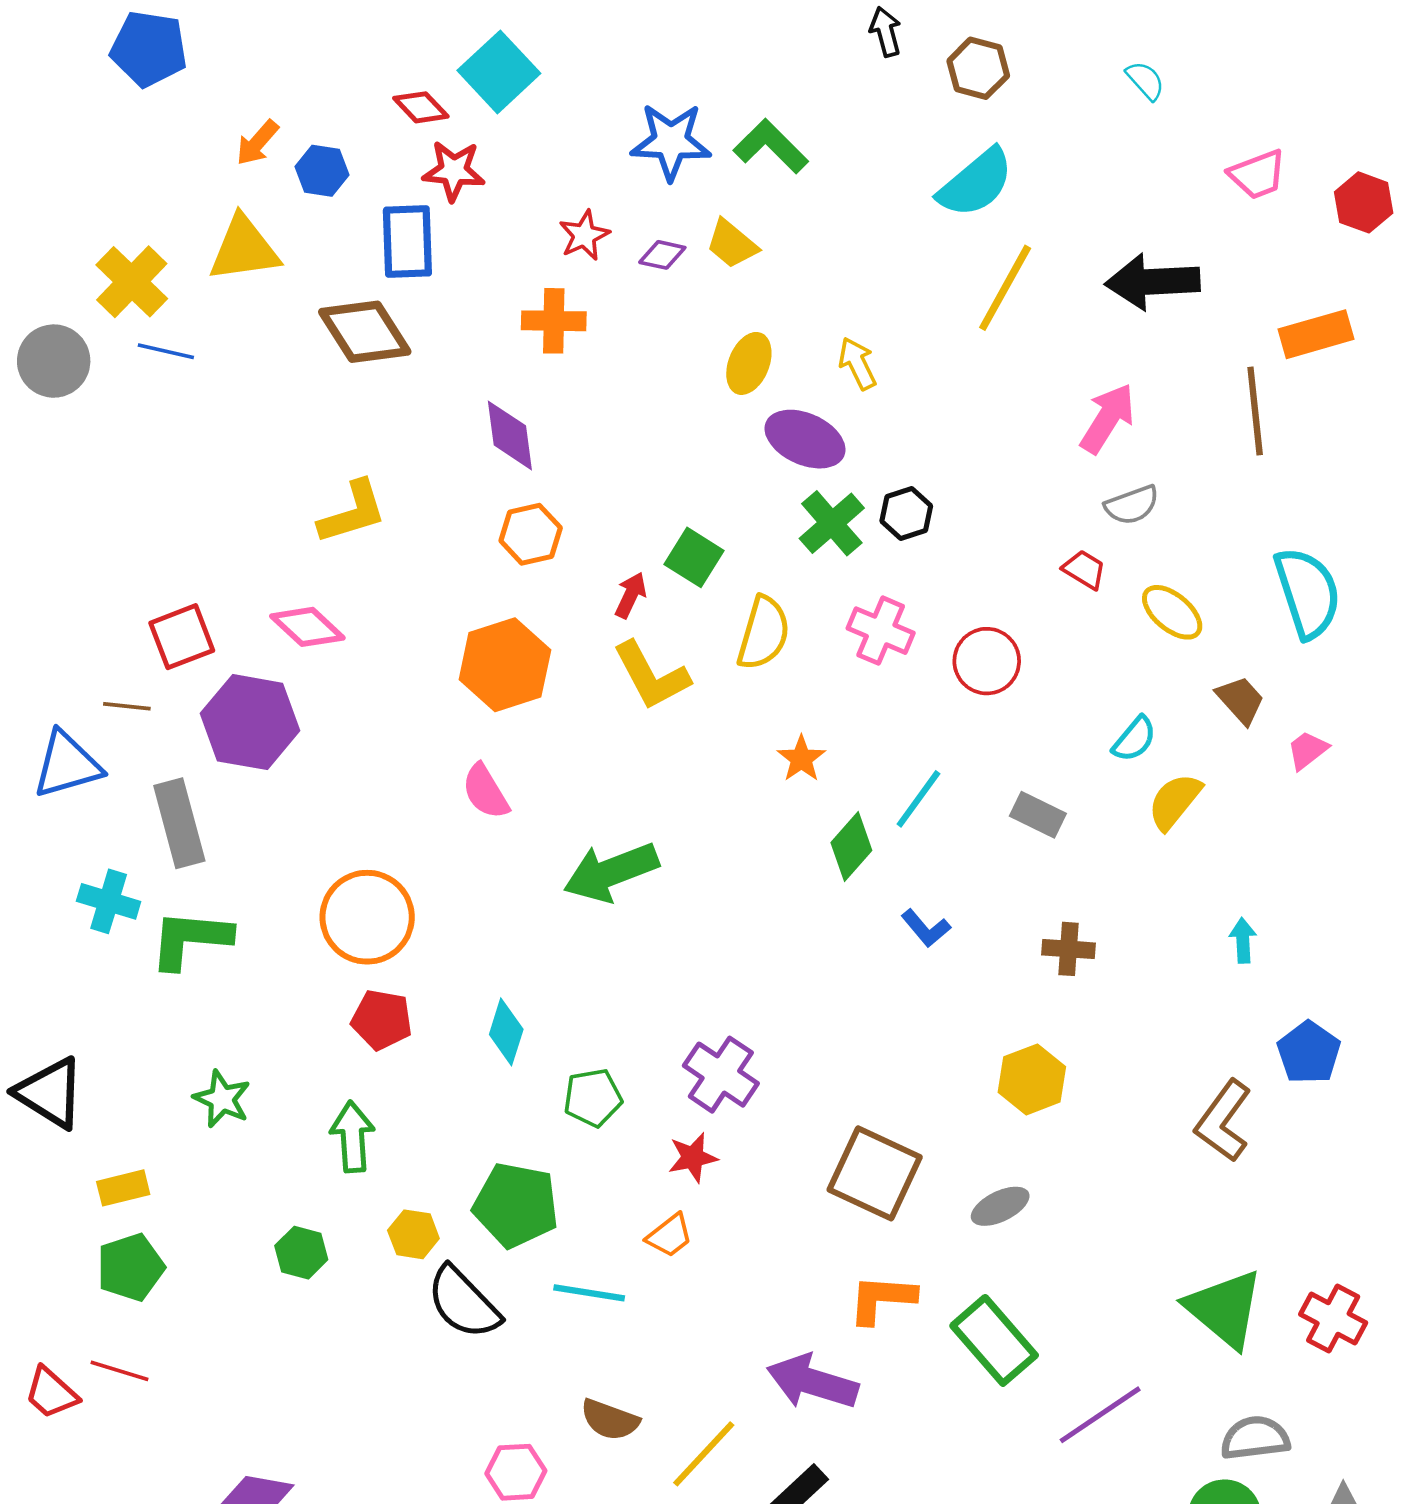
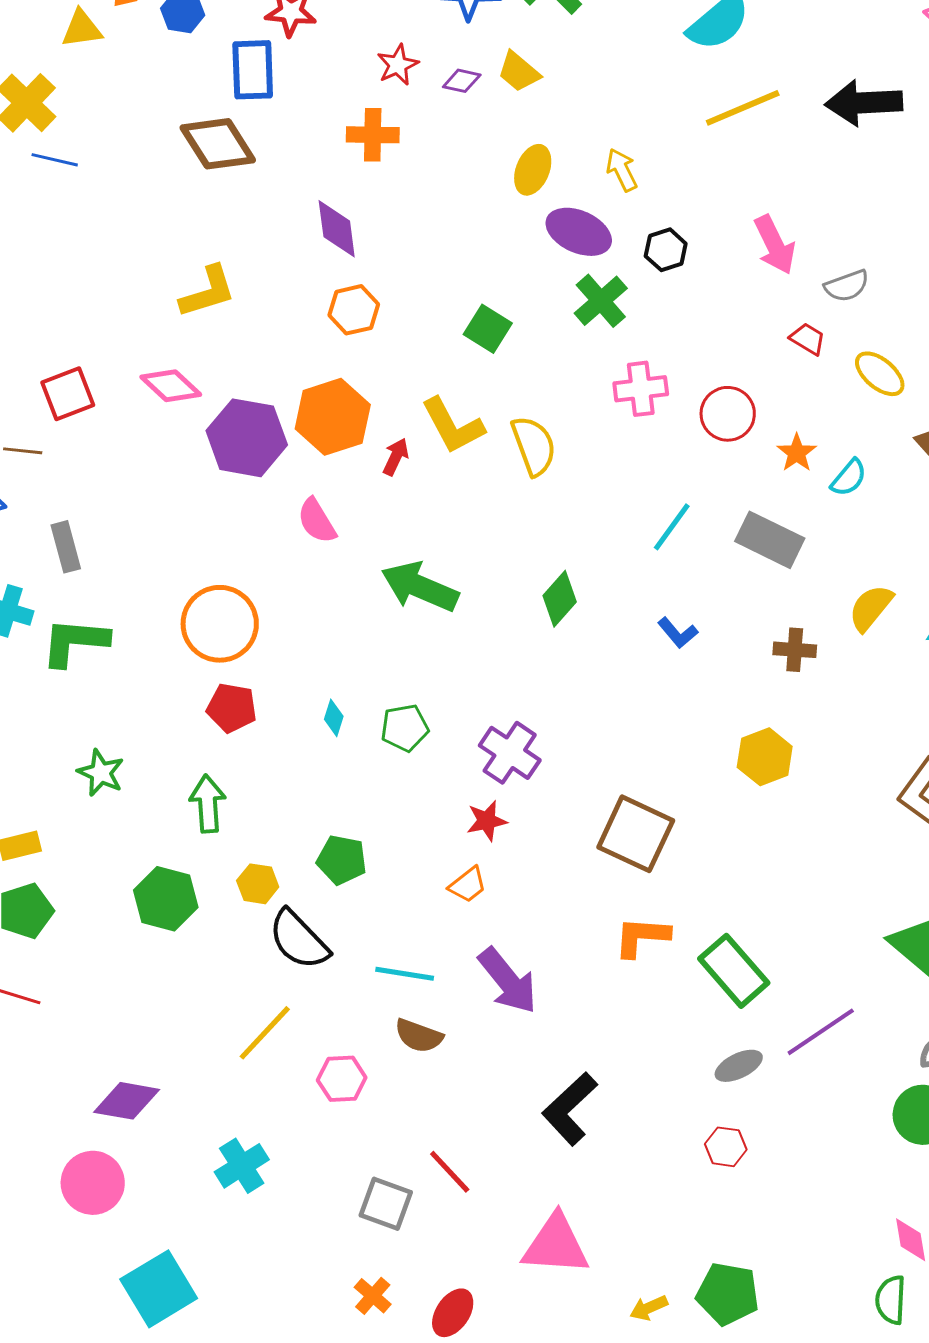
yellow triangle: (244, 249) -> (82, 29), moved, size x0.7
yellow line: (1005, 288) -> (743, 108), turned 38
pink arrow: (1107, 418) -> (775, 245), moved, turned 122
black hexagon: (906, 513) -> (666, 250), moved
red arrow: (631, 595) -> (396, 457), moved
pink cross: (881, 631) -> (641, 389), turned -30
yellow semicircle: (764, 633) -> (534, 446), moved, turned -36
purple hexagon: (250, 722) -> (247, 438), moved
orange star: (801, 759) -> (797, 453), moved
yellow semicircle: (1175, 801) -> (871, 608), moved
gray rectangle: (1038, 815) -> (770, 540), size x1.5
gray rectangle: (179, 823) -> (66, 547), size x0.7
green diamond: (851, 846) -> (560, 599), moved
green arrow: (611, 872) -> (420, 587), turned 44
cyan diamond: (506, 1032) -> (334, 718), size x0.7
green pentagon: (593, 1098) -> (405, 728), moved
green pentagon: (516, 1205) -> (342, 860), size x0.7
gray ellipse: (1000, 1206) -> (739, 1066), moved
green hexagon: (301, 1253) -> (166, 899), size x1.5
cyan line: (589, 1293) -> (405, 974), moved
purple arrow: (812, 1382) -> (508, 981), moved, turned -146
yellow line: (704, 1454) -> (265, 1033), moved

